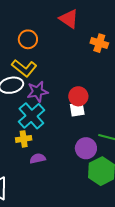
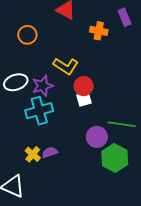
yellow L-shape: (24, 68) -> (66, 66), moved
cyan cross: (31, 116) -> (39, 111), turned 32
yellow cross: (24, 139) -> (33, 154), moved, turned -35

